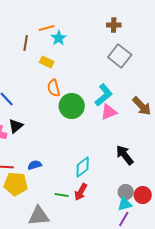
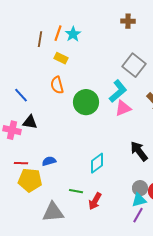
orange line: (47, 28) -> (58, 33), moved, turned -56
gray square: (120, 56) -> (134, 65), moved
orange semicircle: (54, 88) -> (57, 85), moved
black triangle: (16, 126) -> (30, 122), turned 49
red arrow: (81, 192) -> (95, 201), moved

